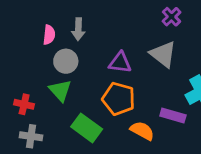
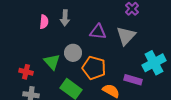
gray triangle: (163, 54) -> (126, 36), turned 35
gray circle: (66, 61) -> (73, 53), moved
purple triangle: (120, 63) -> (98, 32), moved

